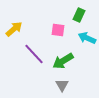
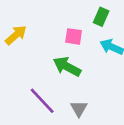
purple line: (34, 54) -> (42, 101), moved
green arrow: (63, 61) -> (67, 67), moved, turned 60

